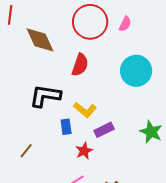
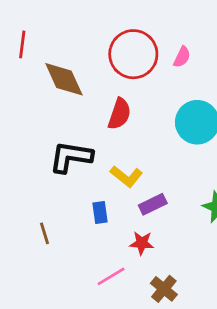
blue rectangle: (66, 127) -> (100, 212), moved
brown line: (26, 151) -> (44, 233), turned -56
red star: (84, 151) -> (142, 243), moved, turned 30

